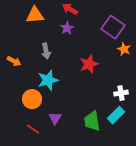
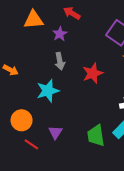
purple star: (67, 28) -> (60, 34), moved
gray arrow: (46, 51) -> (60, 61), moved
orange circle: (32, 99) -> (22, 120), moved

